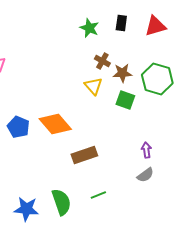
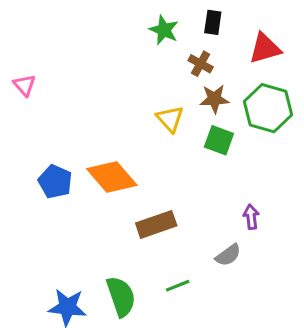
red triangle: (155, 26) -> (265, 48), moved
brown cross: (102, 61) -> (201, 64), moved
gray semicircle: (145, 175) -> (228, 255), moved

